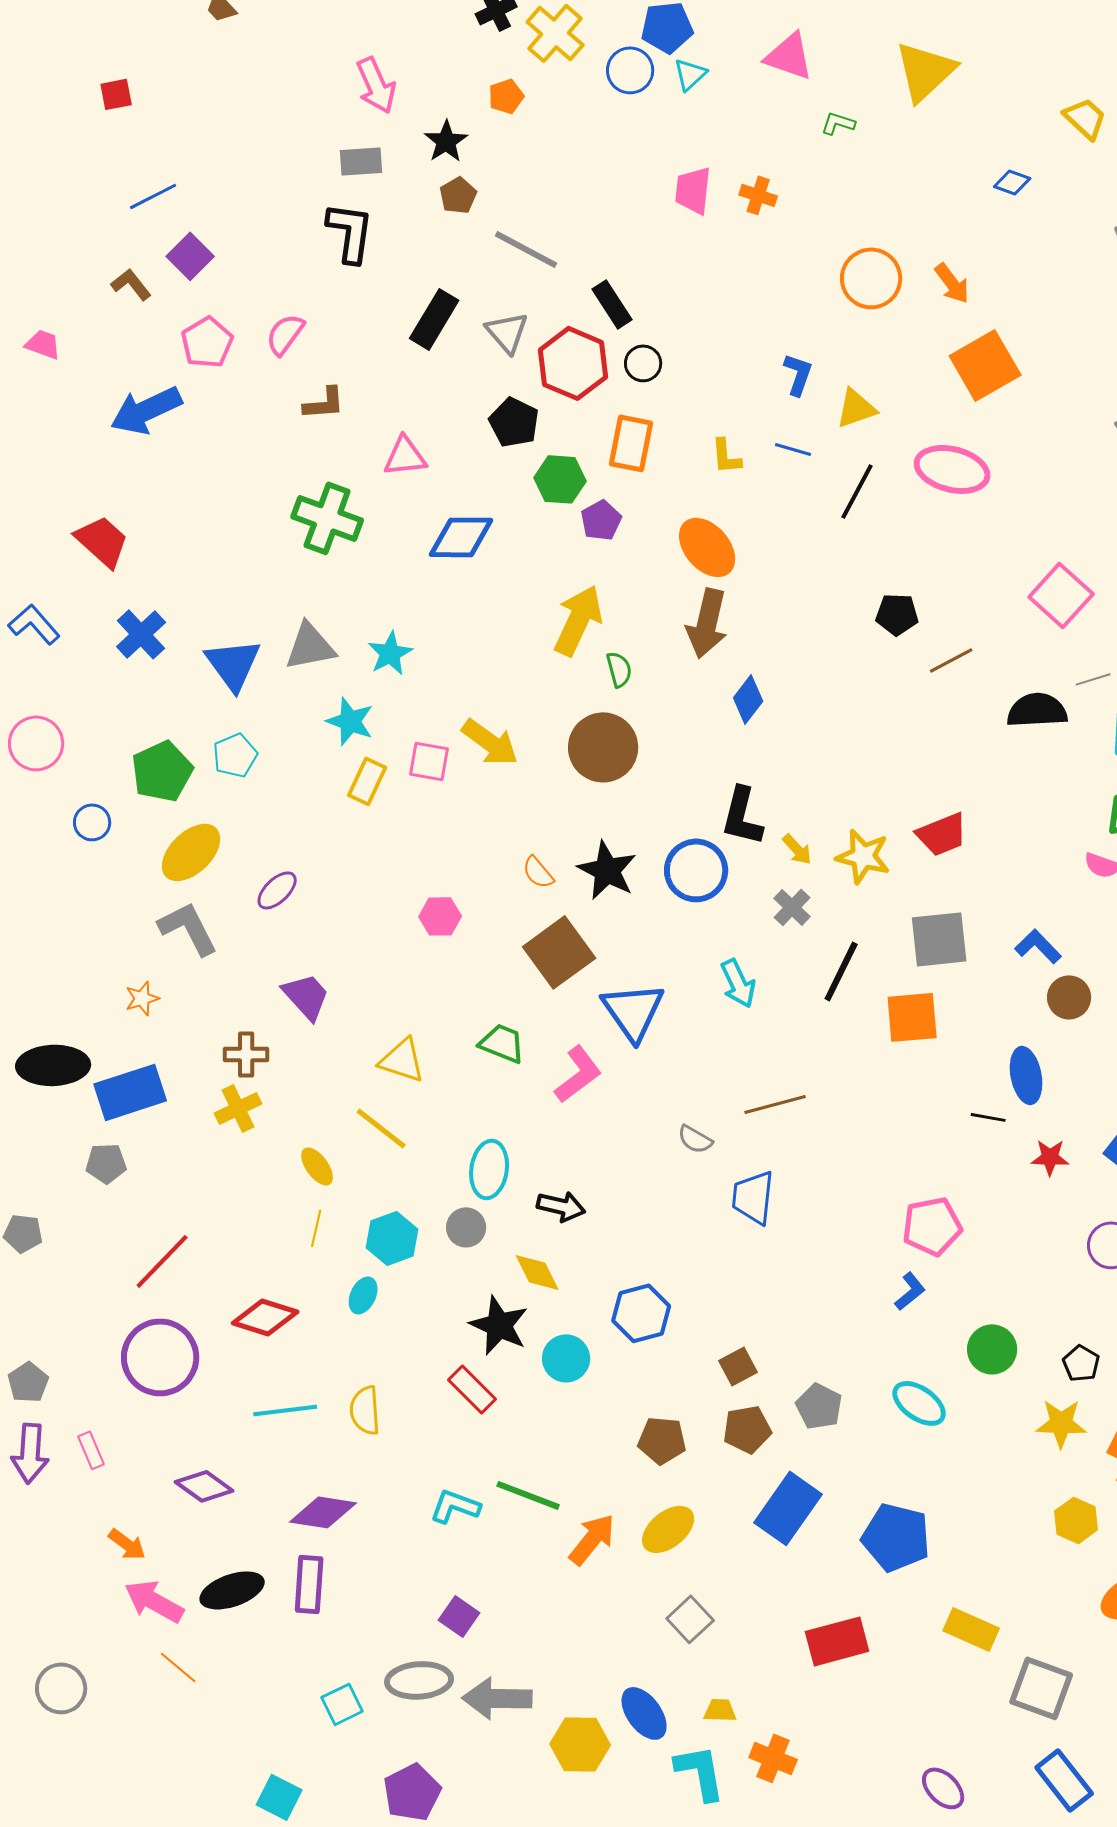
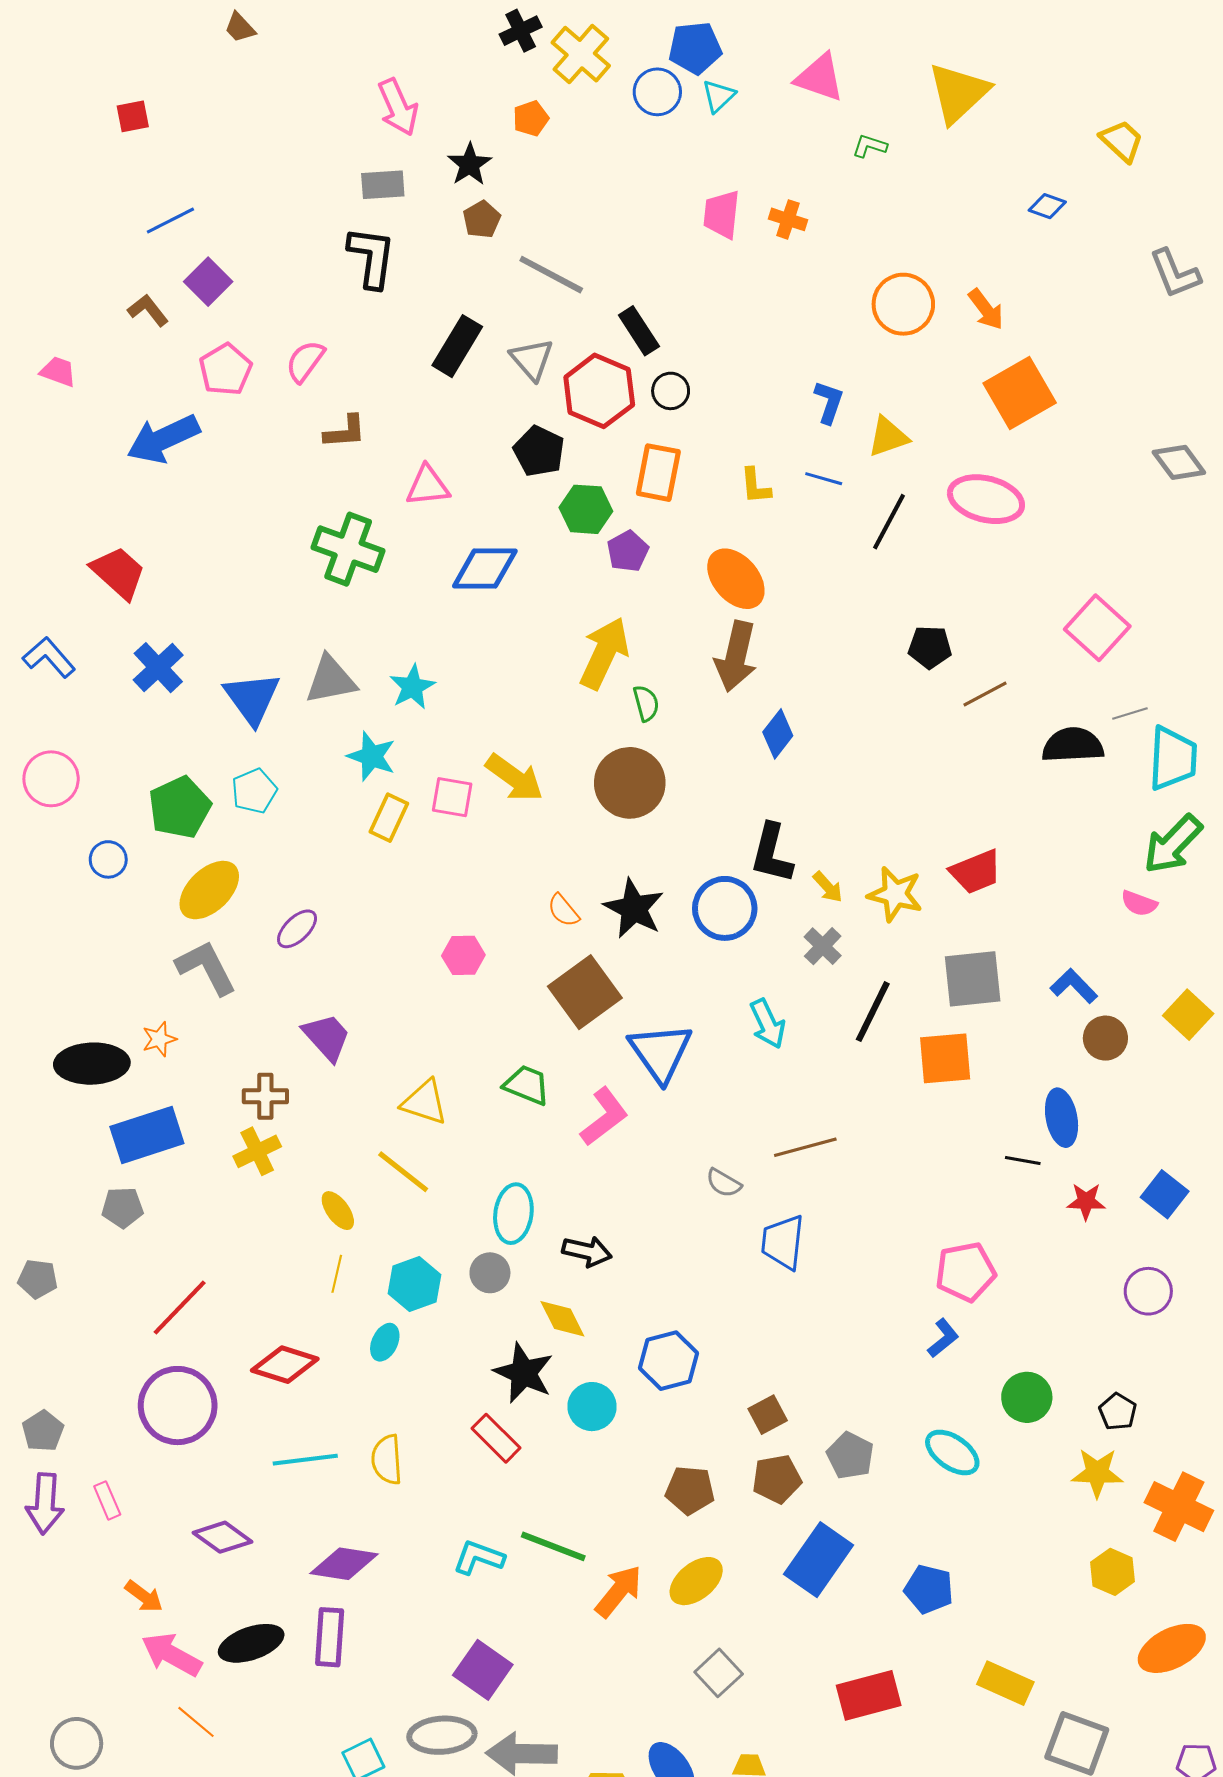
black ellipse: (53, 1065) -> (92, 1064), moved
blue pentagon: (896, 1537) -> (929, 1589), size x0.7
purple square: (459, 1616) -> (483, 1670), size x1.4

